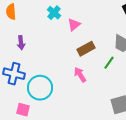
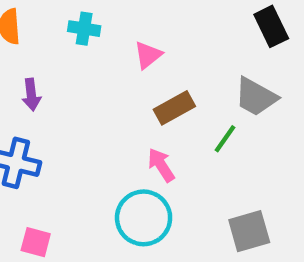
cyan cross: (54, 13) -> (84, 29), moved, turned -32
cyan circle: (40, 88) -> (144, 218), moved

